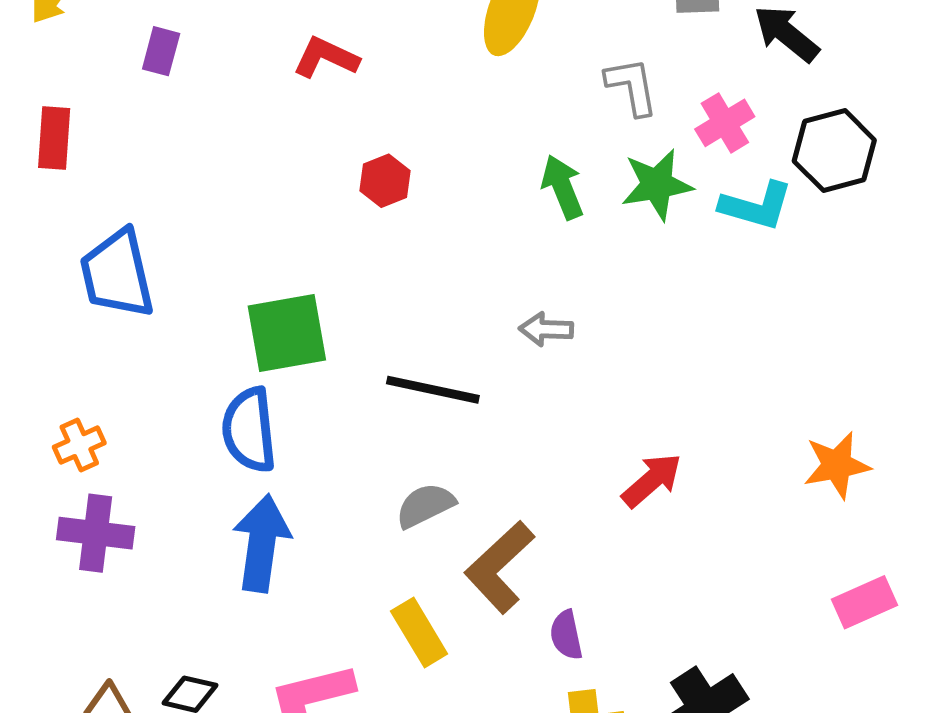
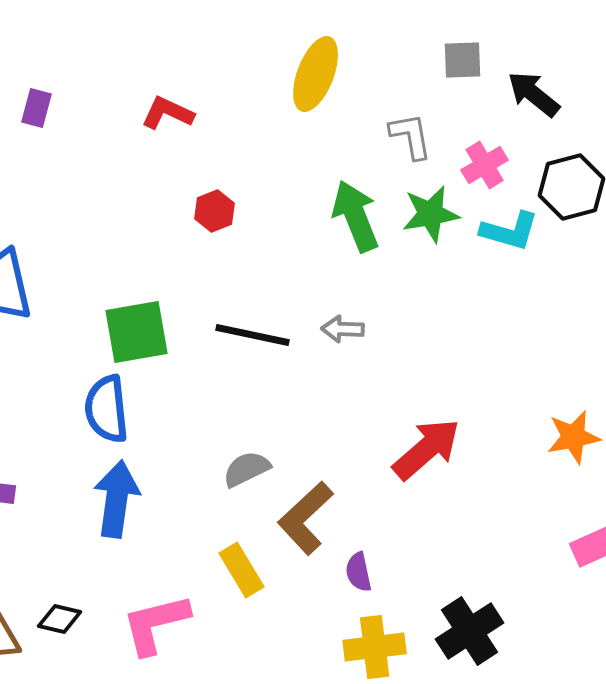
green arrow: (562, 187) -> (356, 216), size x1.4
black line: (433, 390) -> (253, 335), moved
red arrow: (652, 480) -> (427, 449), size x1.4

